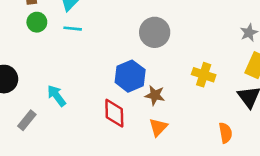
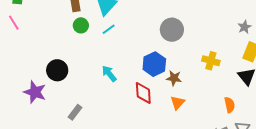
cyan line: (73, 29) -> (109, 29), turned -40
cyan arrow: (57, 96) -> (109, 74), moved
gray rectangle: (27, 120) -> (75, 112), moved

